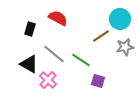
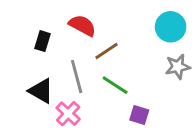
brown line: (101, 36) -> (107, 51), moved
gray line: (54, 54) -> (77, 77), turned 35

